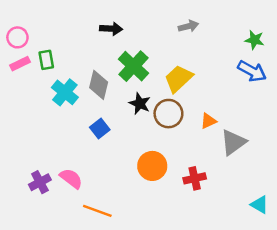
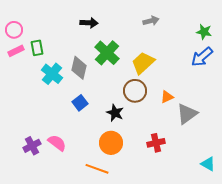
blue arrow: (252, 71) -> (202, 57), turned 110
black star: (140, 104) -> (115, 113), moved
orange circle: (152, 166) -> (111, 143), moved
orange line: (97, 211) -> (97, 169), moved

